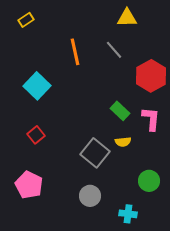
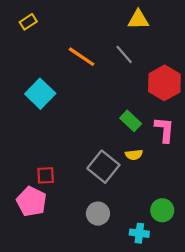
orange line: (75, 52) -> (82, 57), turned -44
red square: (36, 135) -> (46, 175), moved, turned 36
green circle: (149, 181) -> (162, 210), moved

